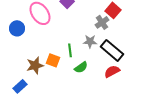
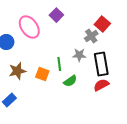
black rectangle: (112, 50) -> (101, 64), turned 40
brown star: (35, 65) -> (17, 71), moved

